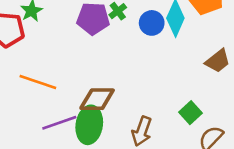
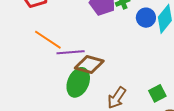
purple line: (59, 123) -> (71, 52), moved

